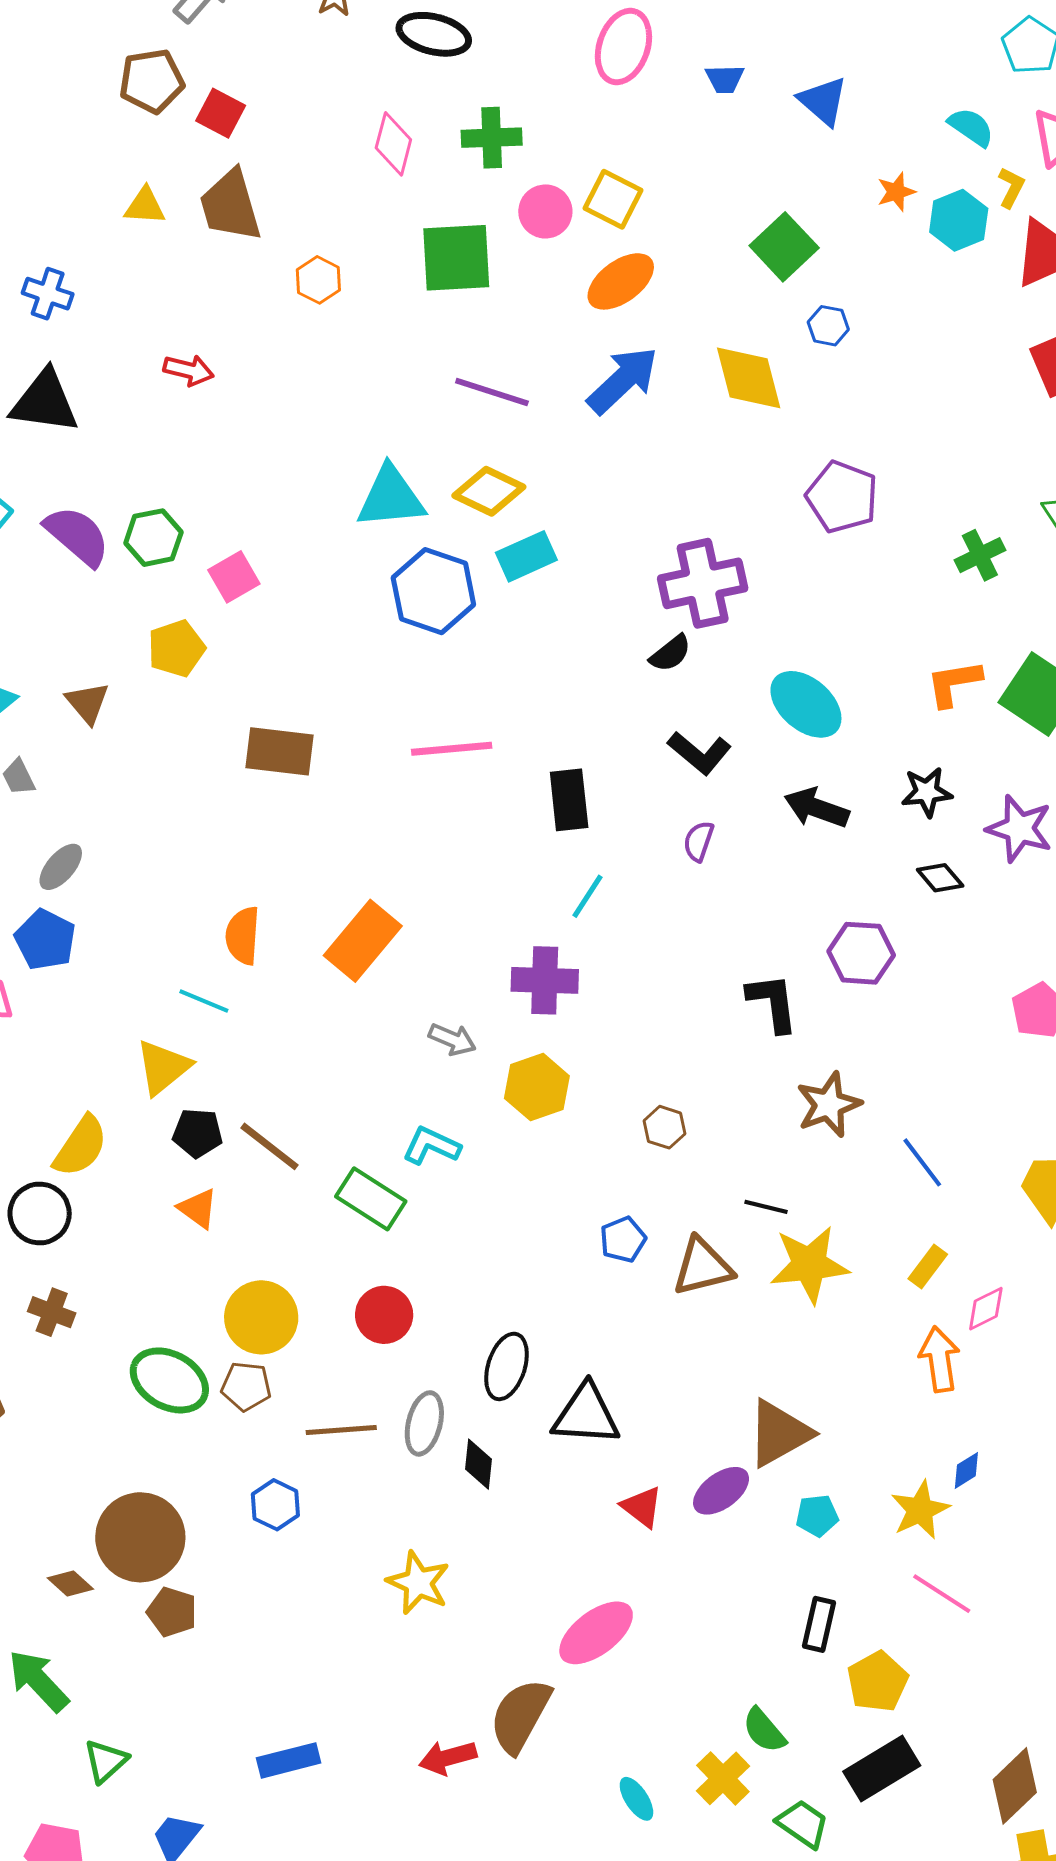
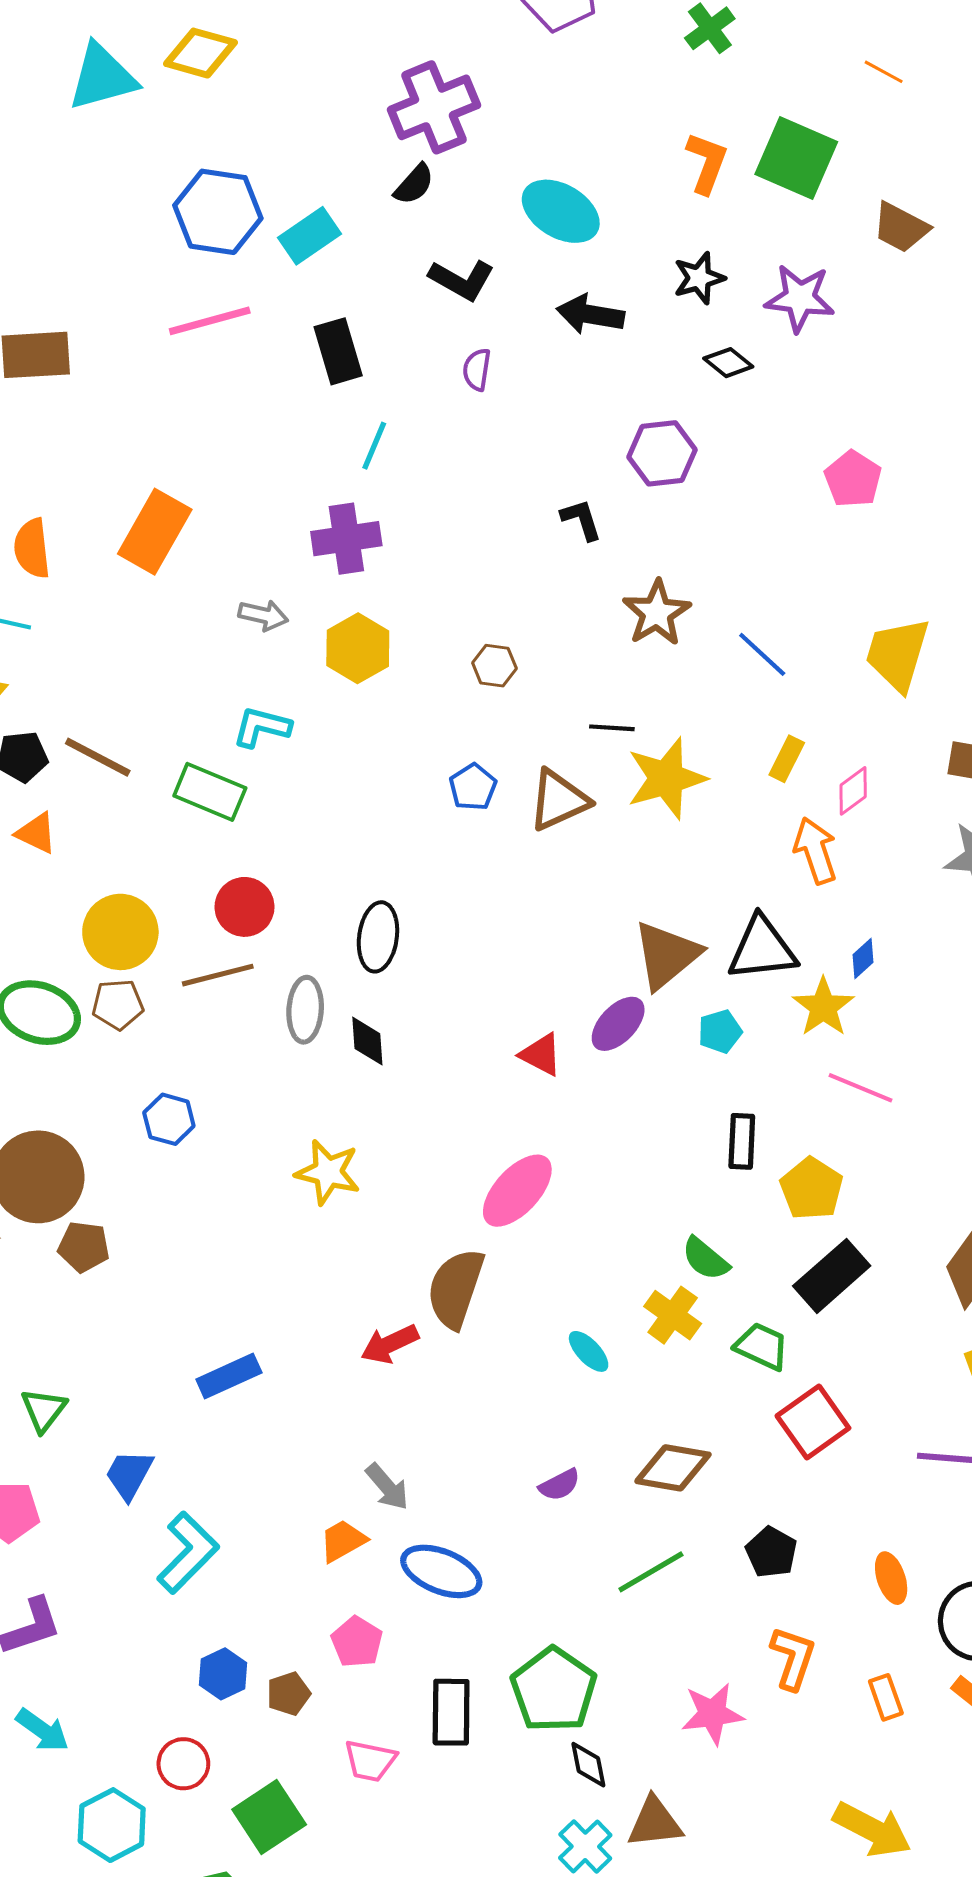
cyan rectangle: (526, 556) -> (310, 236), moved
blue hexagon: (433, 591) -> (218, 212), moved
orange L-shape: (954, 683) -> (707, 163), turned 130
black L-shape: (773, 1003) -> (581, 520), size x0.7
black triangle: (586, 1415) -> (762, 949), moved
brown line: (341, 1430) -> (218, 975), moved

